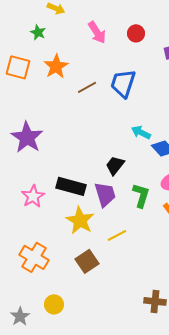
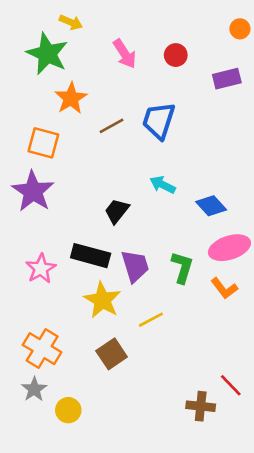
green star: (38, 32) -> (47, 54), size x2.0
orange square: (18, 67) -> (43, 143), moved
cyan arrow: (141, 132) -> (163, 185), moved
black trapezoid: (115, 165) -> (117, 211), moved
gray star: (20, 316) -> (34, 389), moved

